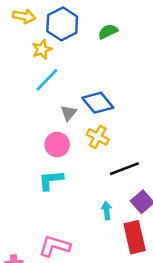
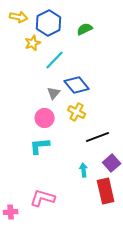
cyan line: (47, 80) -> (55, 60), moved

